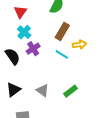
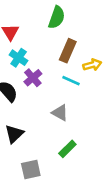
gray triangle: (43, 90) -> (60, 113), moved
green rectangle: (71, 91) -> (67, 149), moved

